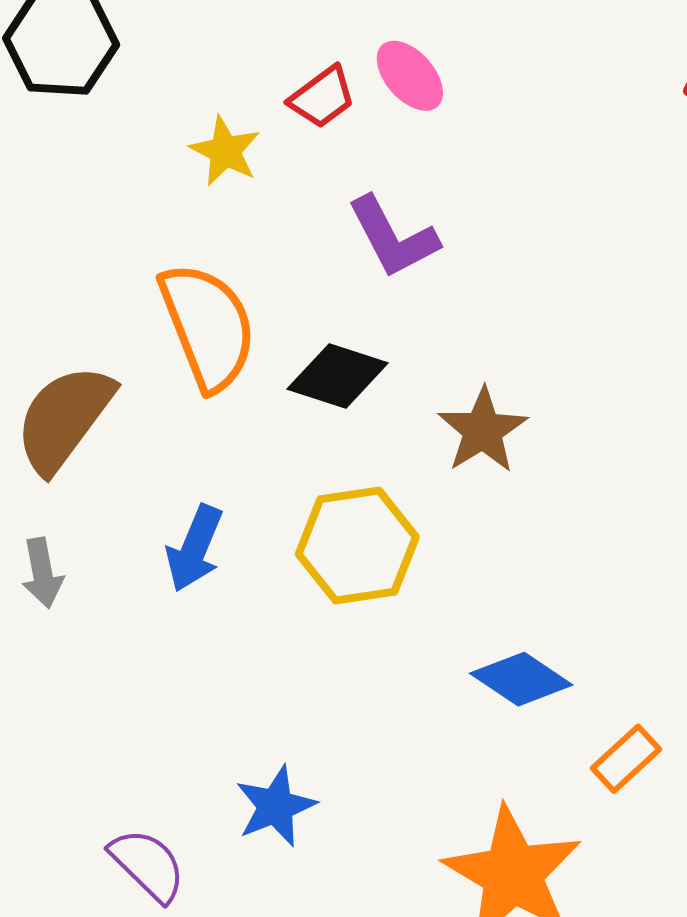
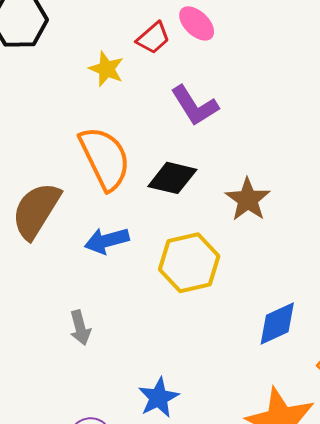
blue arrow: (195, 548) -> (107, 241), moved, turned 57
gray arrow: (42, 573) -> (80, 328), moved
blue diamond: (521, 679) -> (277, 323), turned -54

